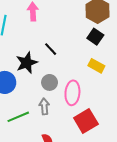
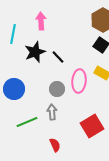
black star: (27, 63) -> (35, 52), moved
pink ellipse: (72, 93) -> (79, 81), moved

